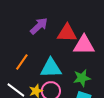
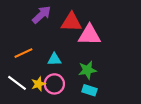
orange line: (22, 62) -> (23, 53), turned 30
cyan triangle: (51, 68) -> (54, 59), size x0.6

